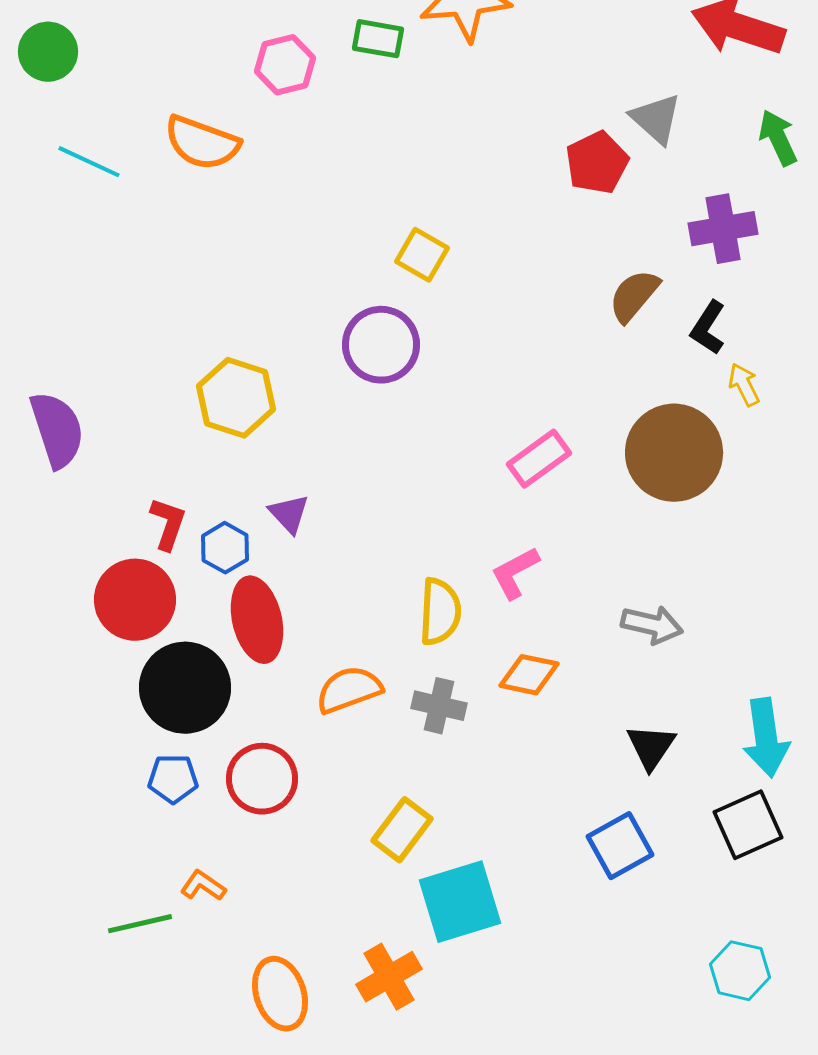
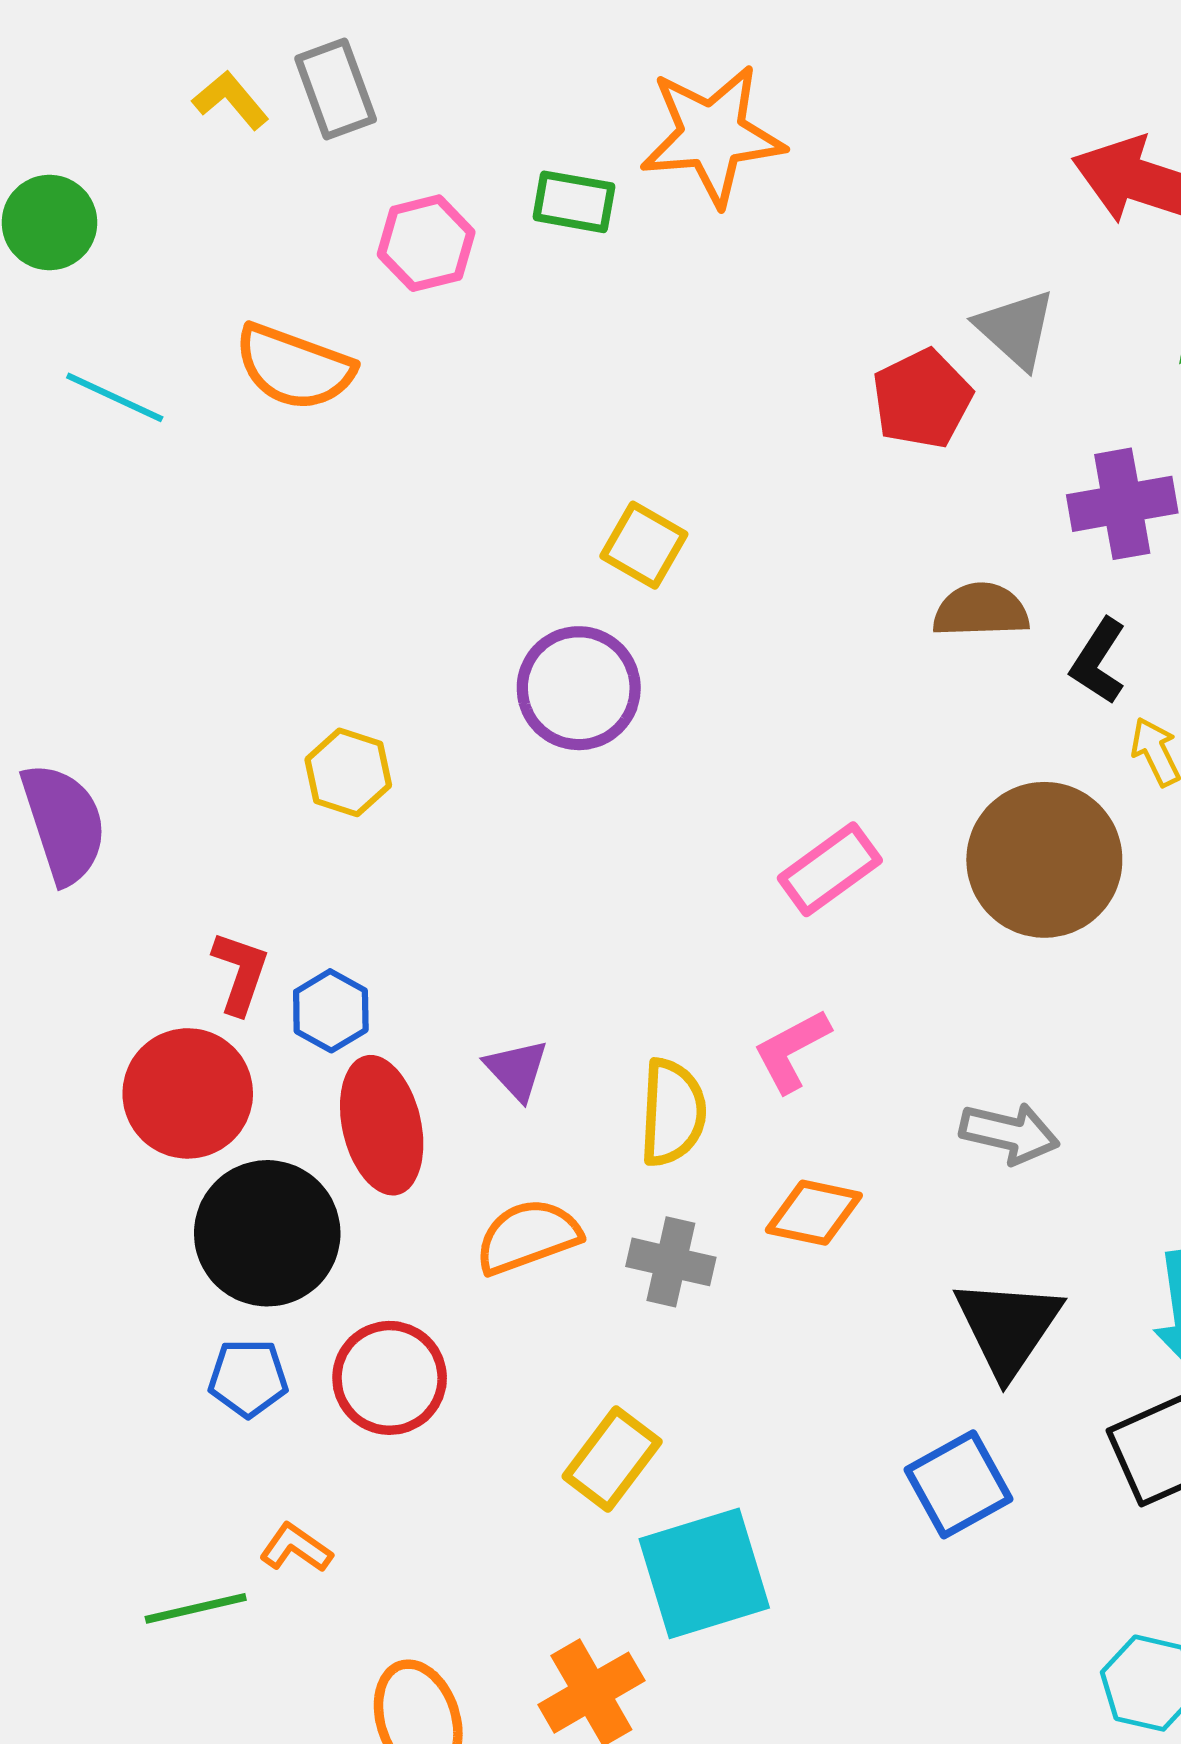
brown semicircle: (634, 296) -> (981, 610), turned 48
yellow hexagon: (236, 398) -> (348, 772), size x0.7
purple triangle: (289, 514) -> (517, 1070), moved
black triangle: (651, 747) -> (1008, 1327), size x1.4

